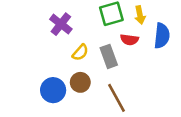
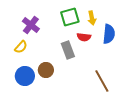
yellow semicircle: (80, 53) -> (21, 47), moved
brown line: (117, 98) -> (102, 81), moved

